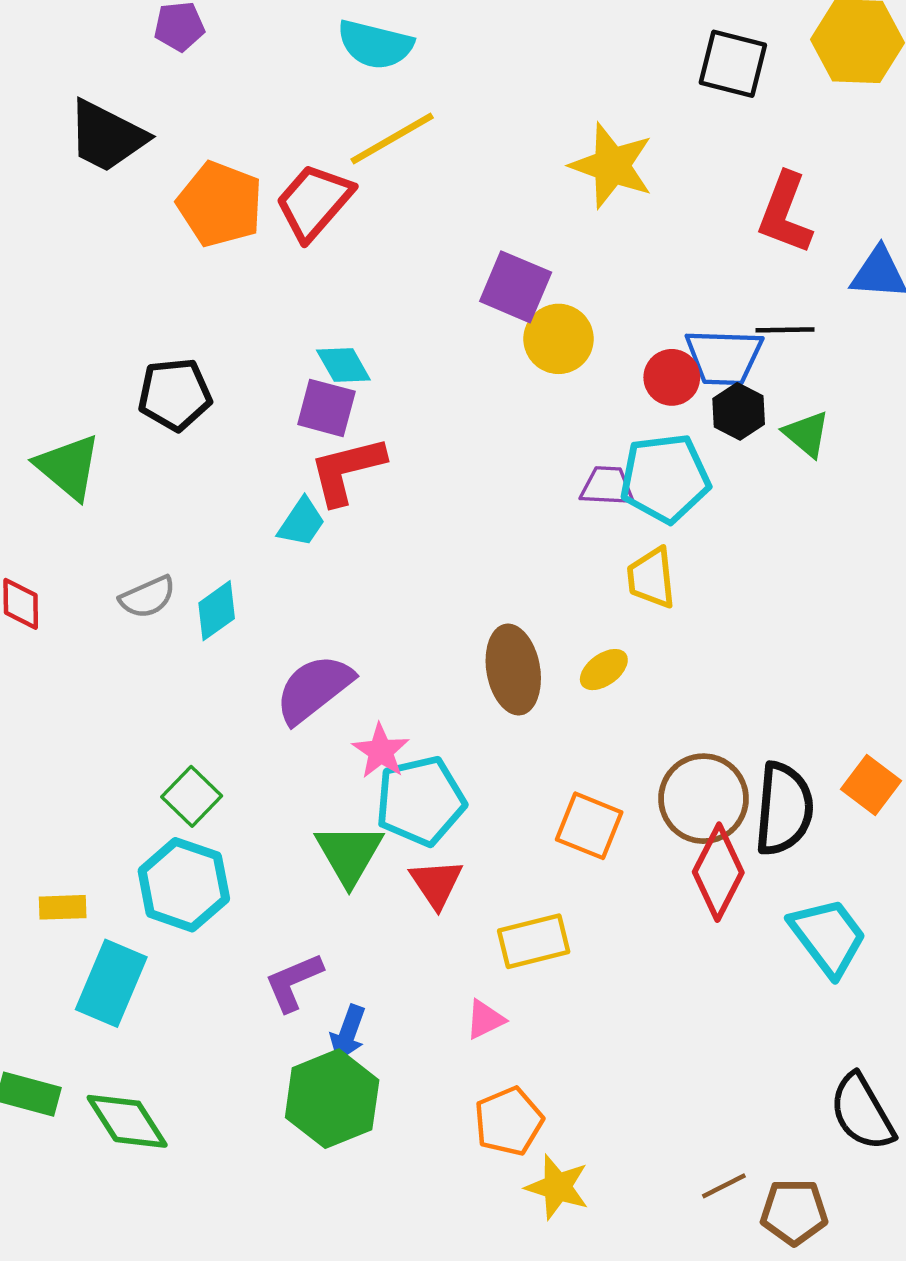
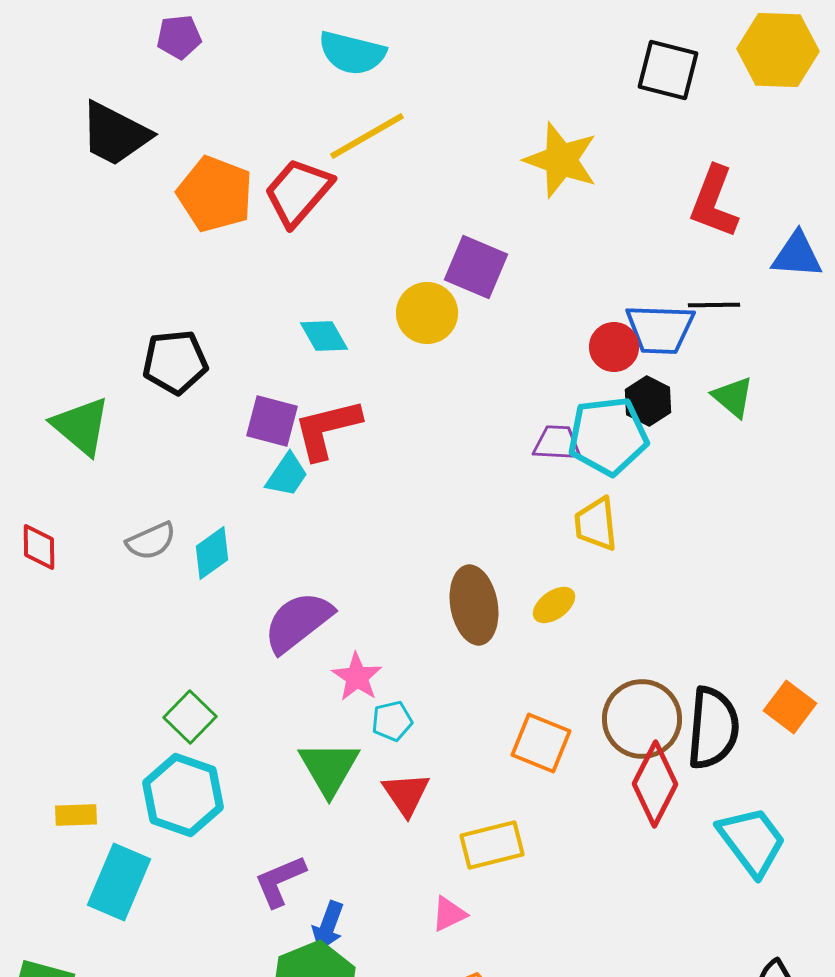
yellow circle: (559, 339) -> (427, 313), moved
purple square: (326, 408) -> (272, 421), moved
black hexagon: (739, 411) -> (648, 401), moved
cyan pentagon: (420, 801) -> (392, 721), size x0.5

